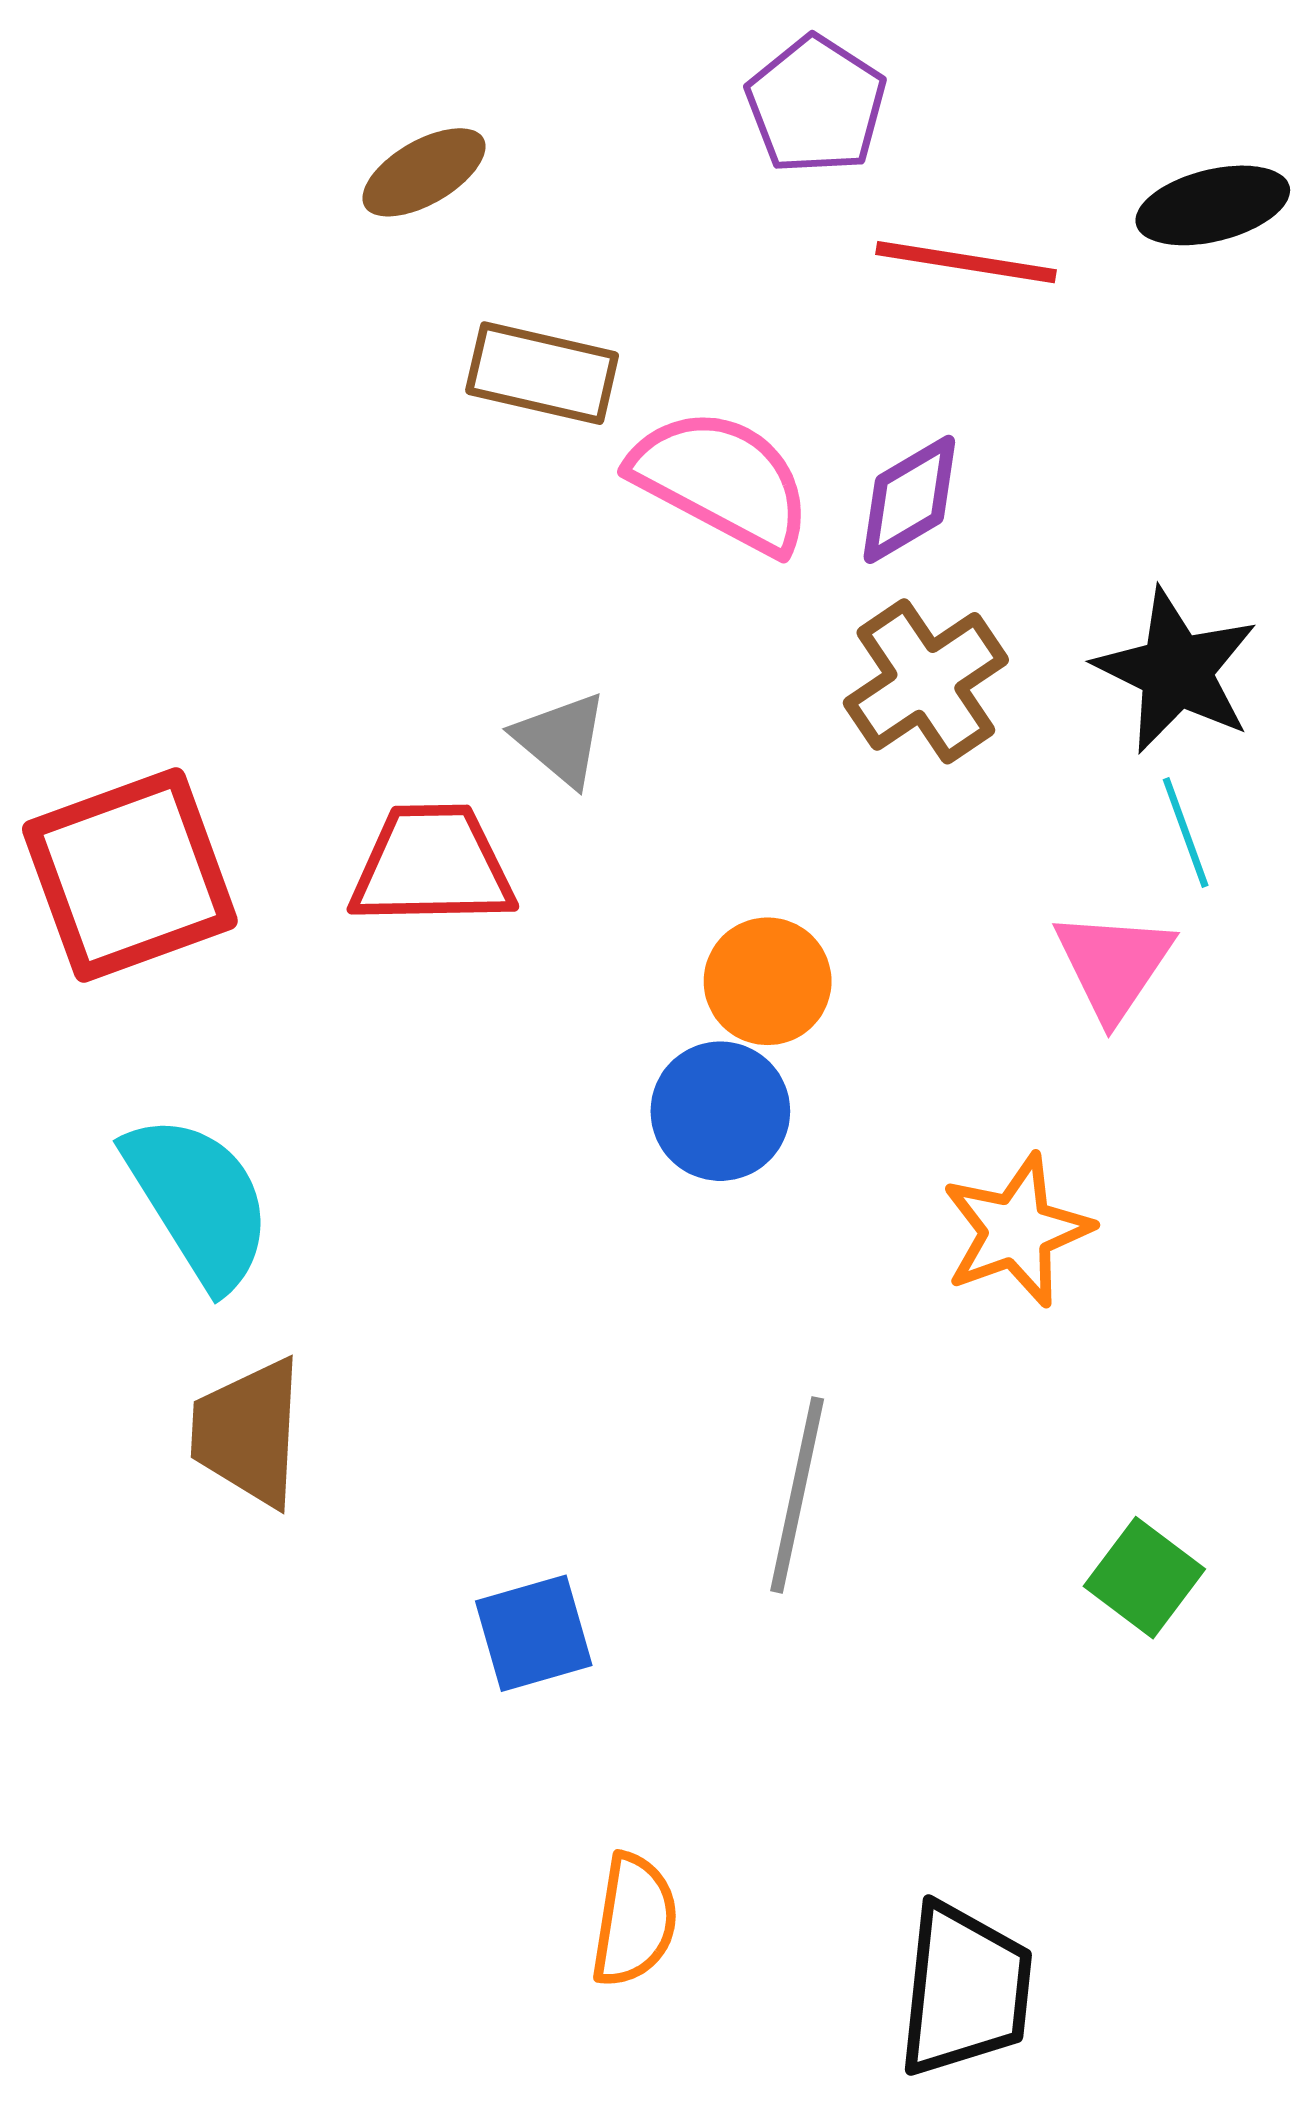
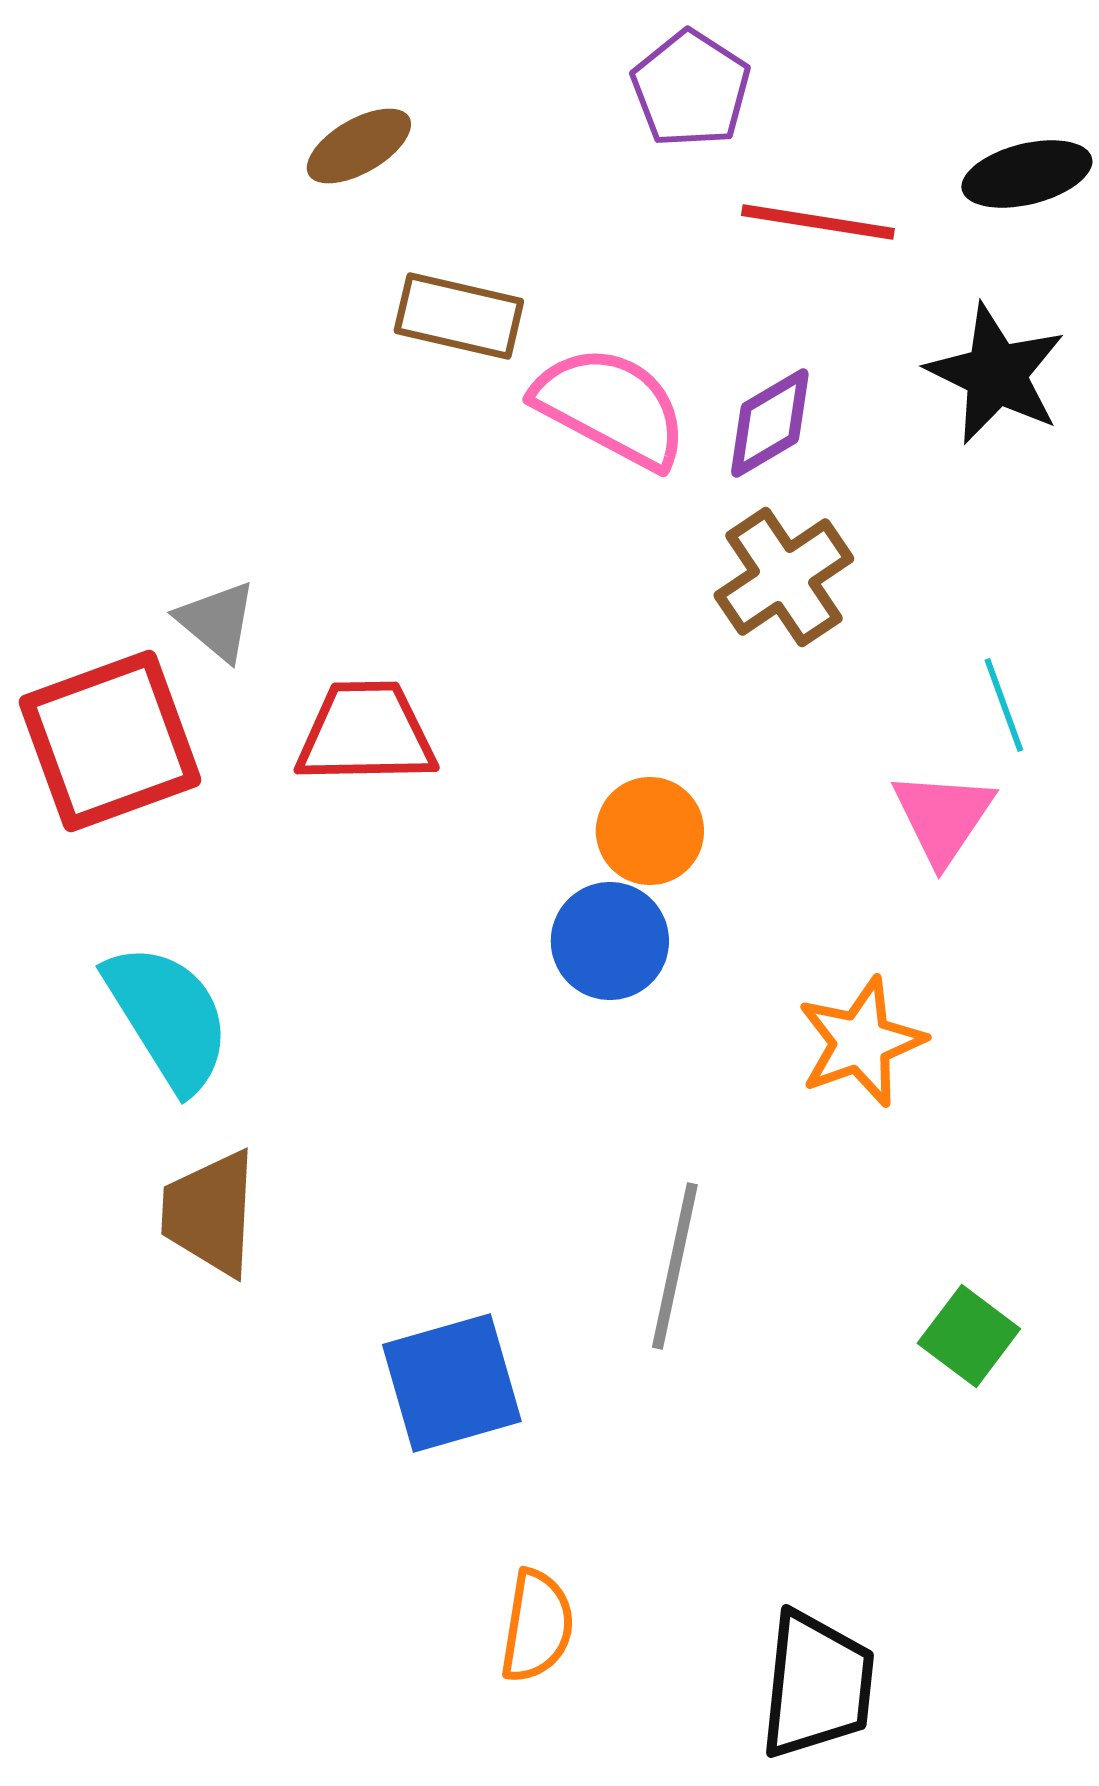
black star: (1176, 671) -> (996, 374), moved
gray triangle: (561, 739) -> (217, 621), moved
blue square: (534, 1633) -> (452, 1383), size x1.4

